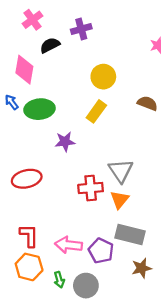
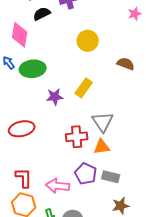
yellow rectangle: (96, 111) -> (84, 88), moved
orange triangle: (120, 200) -> (102, 147), turned 42
gray rectangle: (130, 234) -> (111, 177), size x0.7
purple pentagon: (101, 251) -> (86, 174), moved

